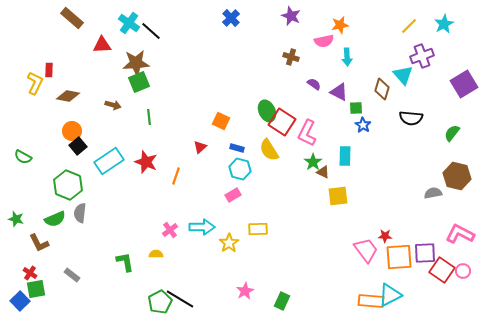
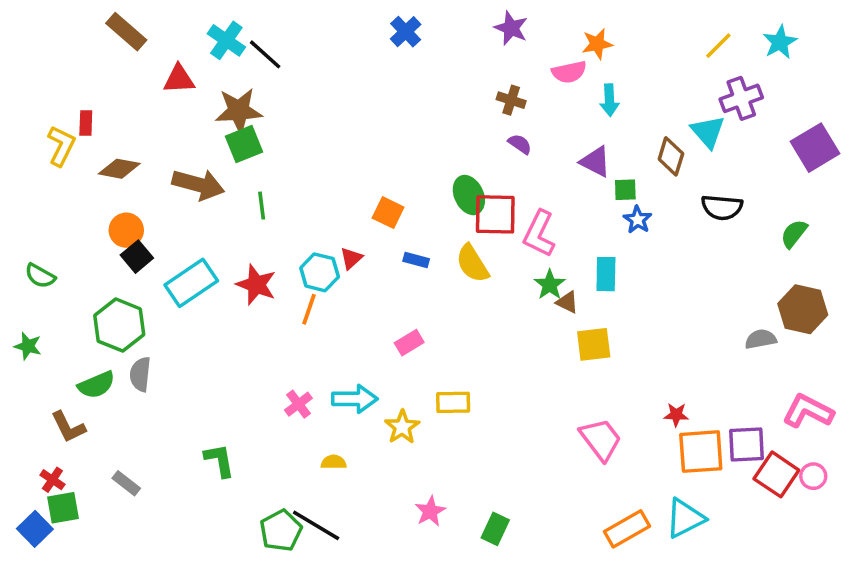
purple semicircle: (314, 84) -> (520, 144), moved
brown arrow: (113, 105) -> (198, 184), size x1.8
red square: (282, 122) -> (495, 214), turned -32
cyan hexagon: (240, 169) -> (320, 272), moved
green star: (16, 219) -> (28, 346), moved
pink trapezoid: (366, 250) -> (601, 439), moved
yellow semicircle: (156, 254) -> (334, 462), moved
orange rectangle: (371, 301) -> (627, 529), moved, turned -35

